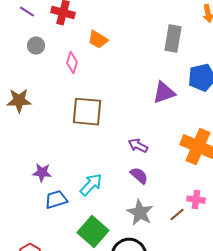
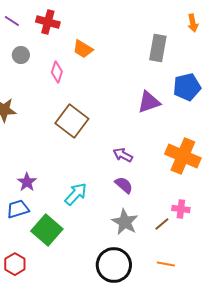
brown square: (87, 112) -> (72, 121), turned 32
purple star: (42, 173) -> (27, 182), turned 30
blue trapezoid: (56, 200) -> (18, 209), moved
green square: (93, 232) -> (47, 230), moved

